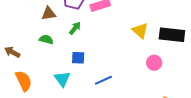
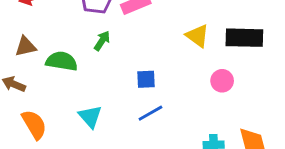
brown triangle: (49, 14) -> (26, 46), moved
green semicircle: (46, 39) -> (62, 61), size x1.5
blue square: (78, 58) -> (146, 79), moved

